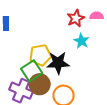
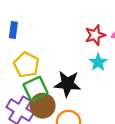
yellow pentagon: (40, 55) -> (26, 65), moved, turned 30

